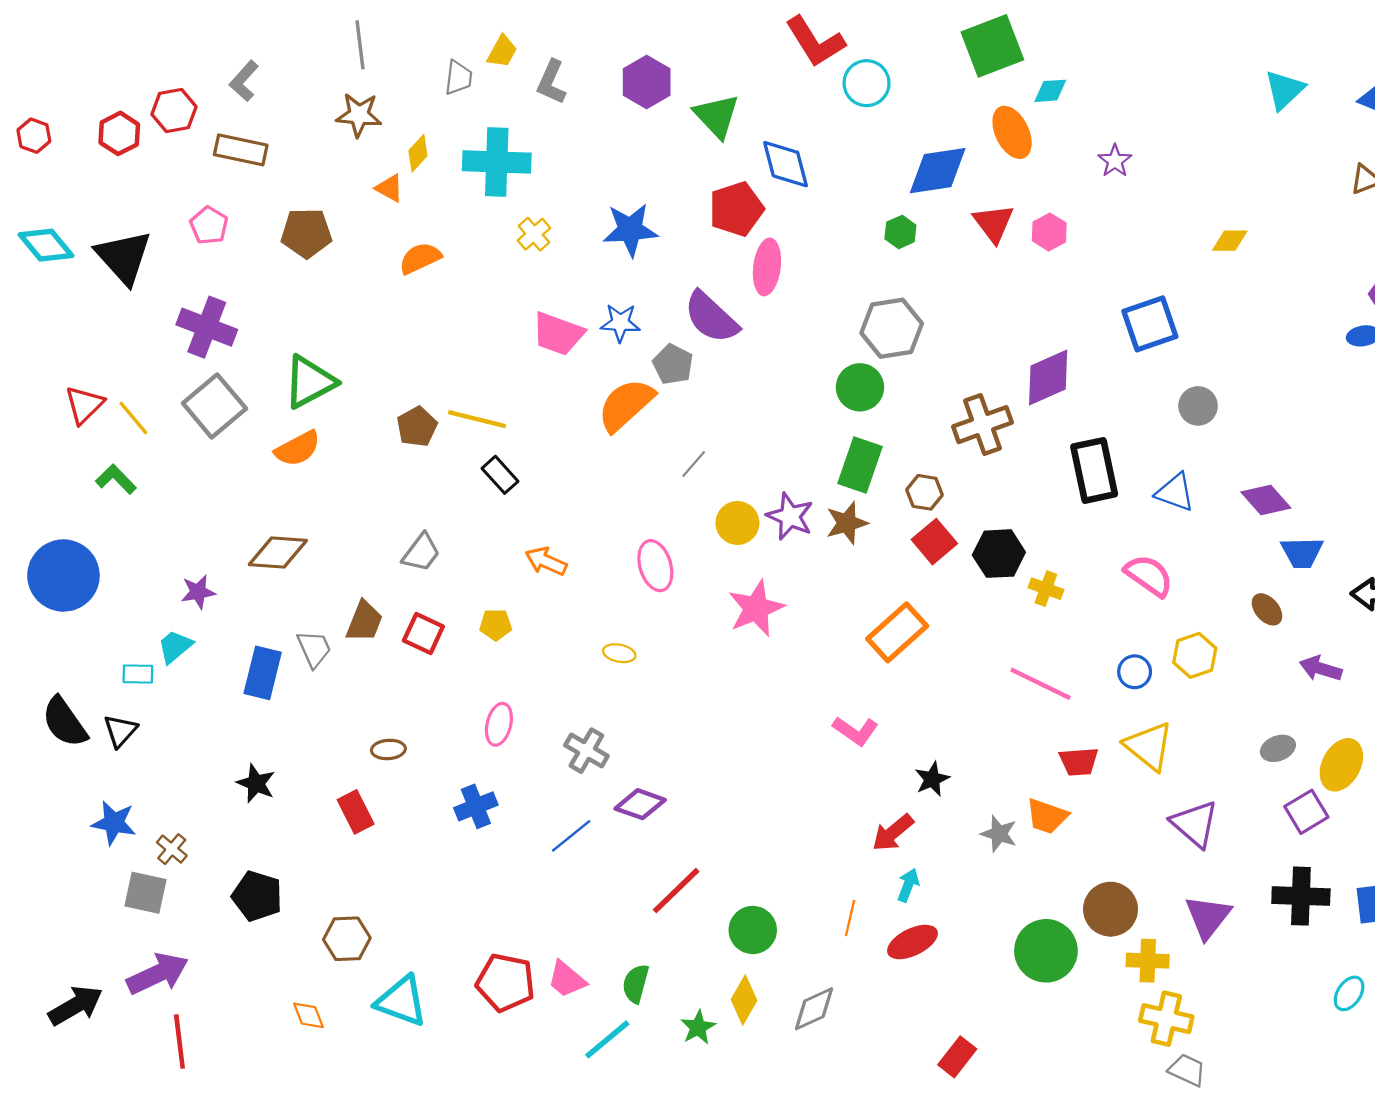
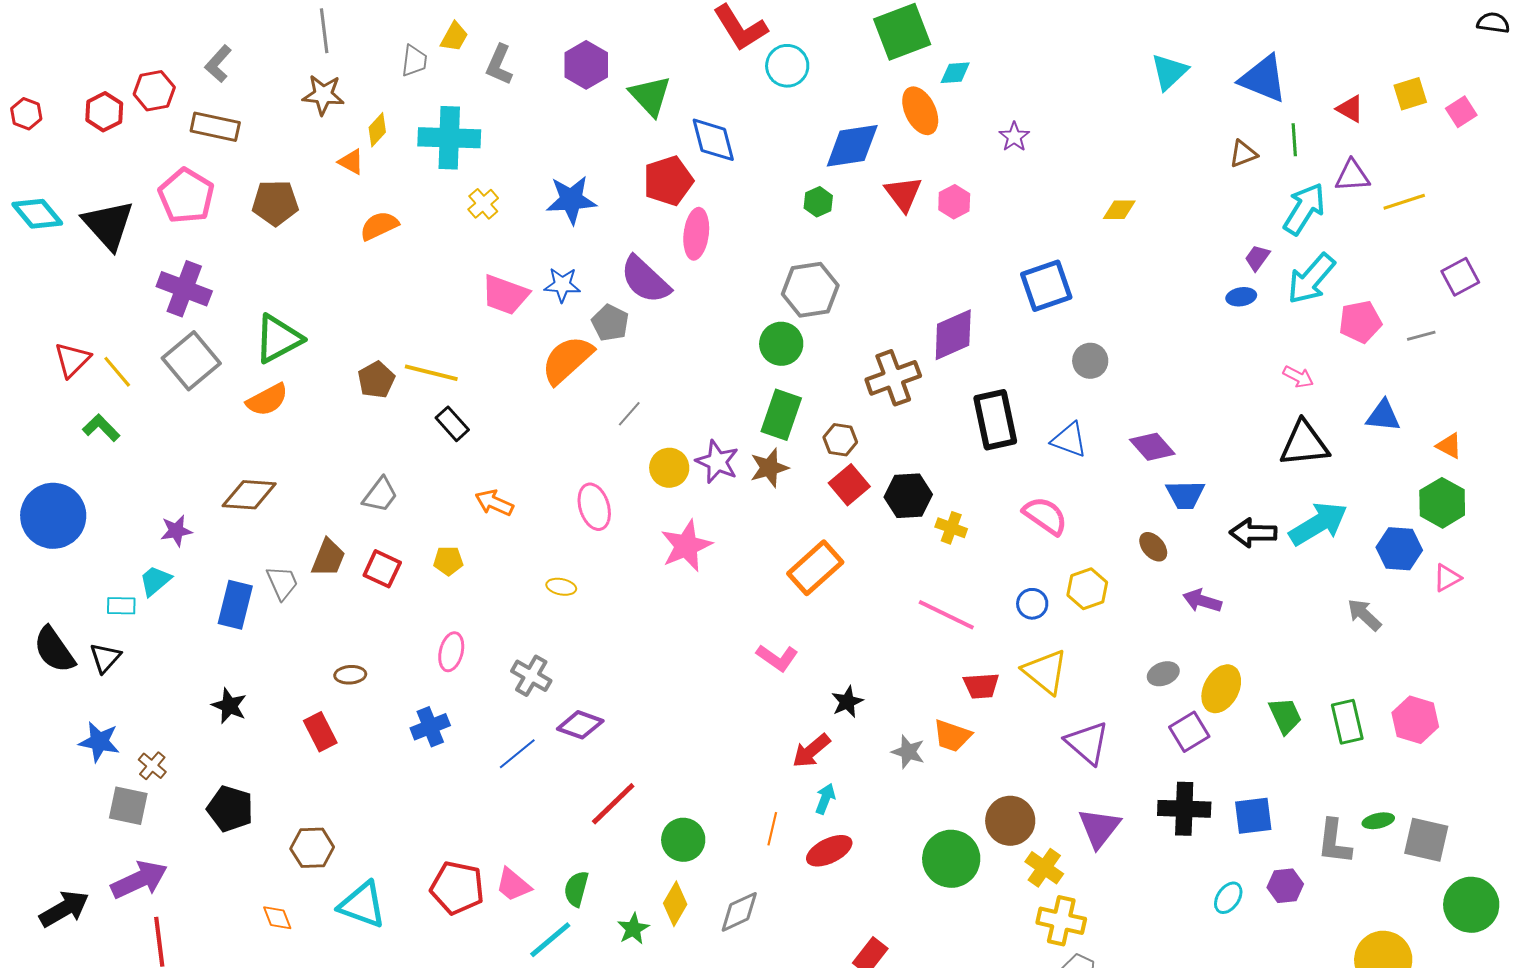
pink pentagon: (209, 225) -> (186, 196), size x1.6
yellow cross: (1148, 961) -> (1044, 868), turned 33

